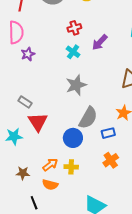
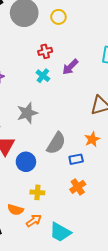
gray star: (76, 85) -> (27, 113), moved
blue circle: (73, 138) -> (26, 162), moved
orange arrow: (50, 165) -> (34, 221), moved

